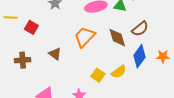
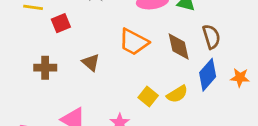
red square: (31, 27) -> (61, 23), turned 32
brown semicircle: (140, 29) -> (211, 37), turned -72
orange trapezoid: (85, 37) -> (134, 42), turned -110

